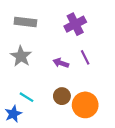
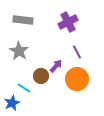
purple arrow: (61, 63) -> (56, 66), moved, turned 112
brown circle: (62, 96) -> (41, 76), moved
orange circle: (85, 105) -> (77, 79), moved

